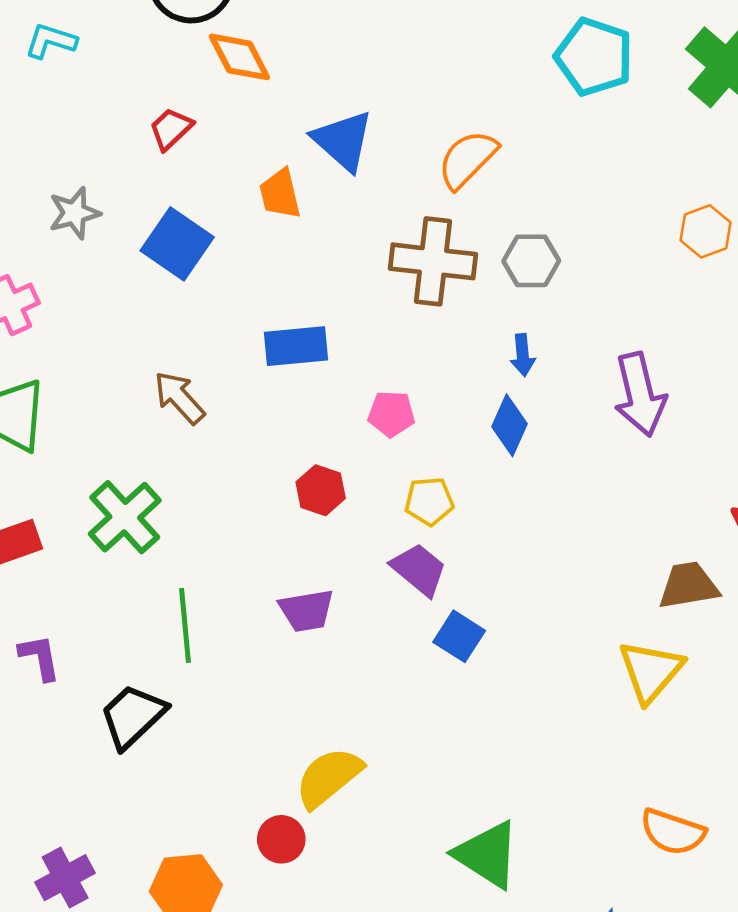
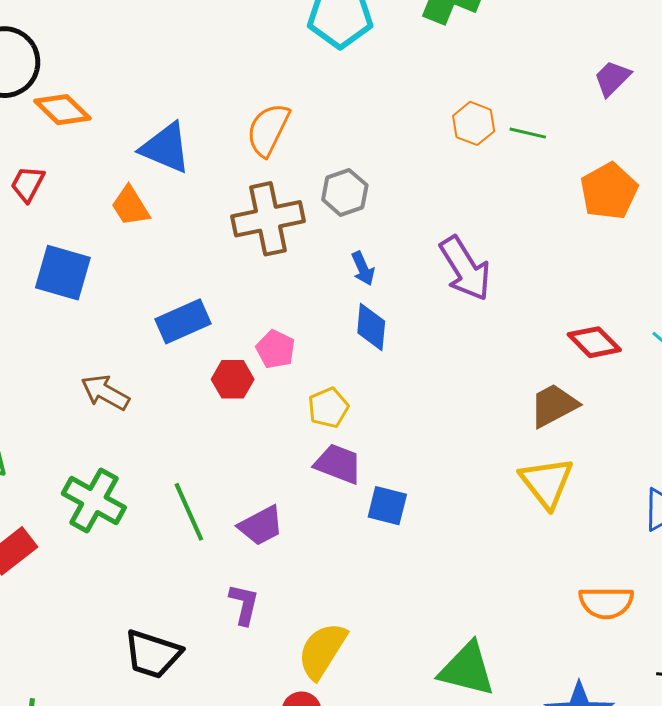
pink pentagon: (391, 414) -> (275, 349), turned -30
red hexagon: (321, 490) -> (233, 379), moved
green line: (185, 626) -> (189, 512), moved
purple L-shape: (40, 657) -> (244, 604), moved, turned 42
black trapezoid: (133, 716) -> (153, 654), turned -100

